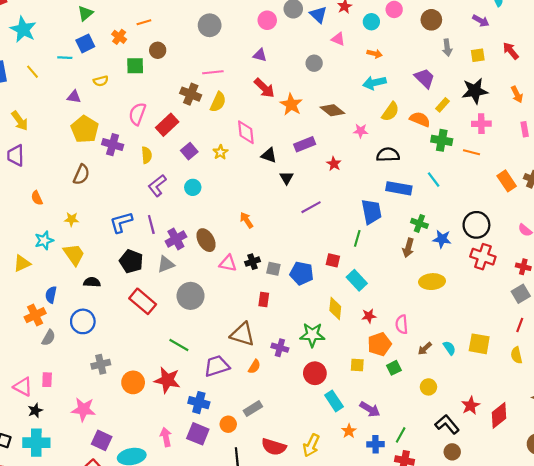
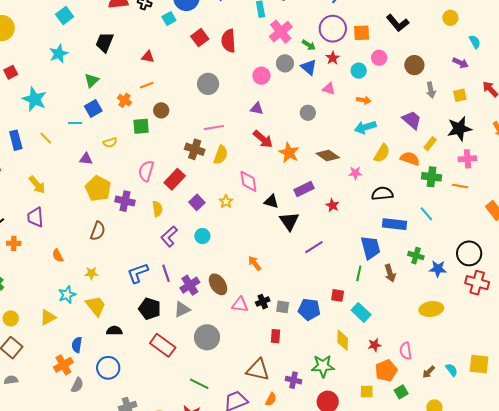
black triangle: (287, 178) -> (289, 221), size x1.5
brown arrow: (408, 248) -> (390, 273), moved, turned -30

